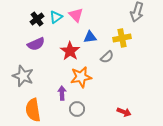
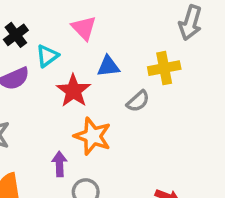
cyan triangle: (56, 17) -> (47, 56), moved
orange star: (81, 77) -> (93, 136), turned 30

